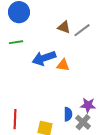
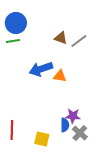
green line: (16, 42) -> (13, 41), moved
purple star: (88, 105) -> (73, 116), moved

